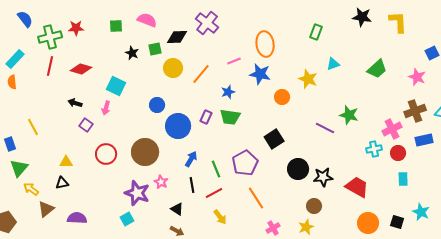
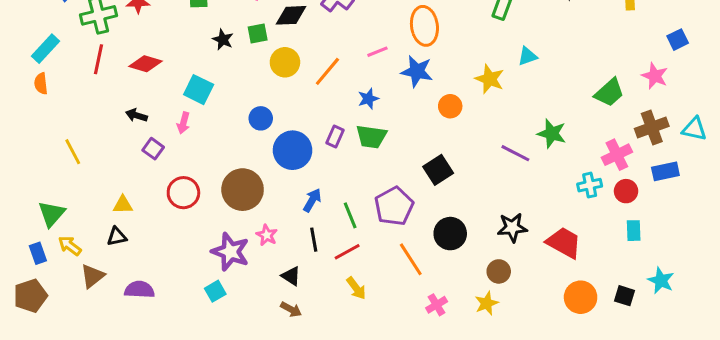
green trapezoid: (377, 69) -> (609, 93), moved
blue rectangle: (10, 144) -> (38, 253), moved
black circle: (298, 169) -> (450, 234), moved

